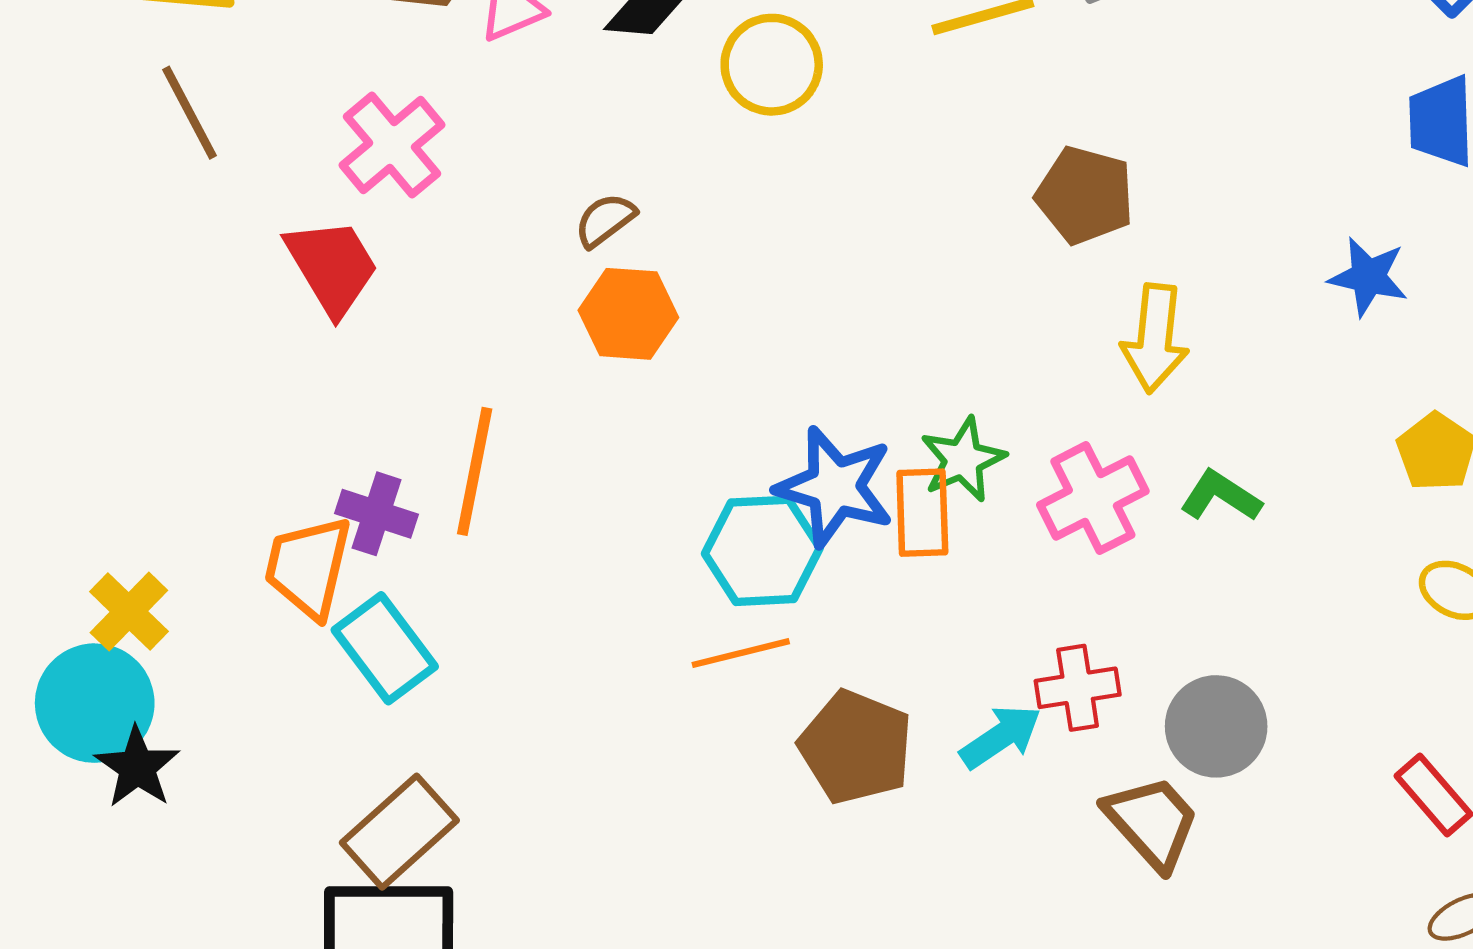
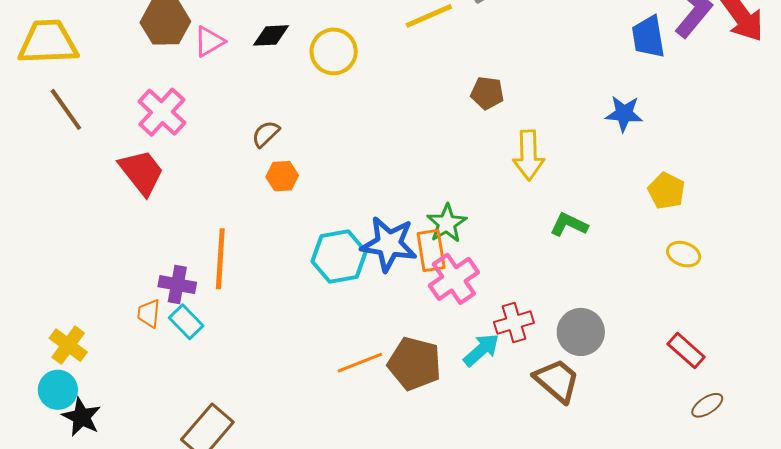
brown pentagon: (1085, 195) -> (487, 93), size x0.7
orange hexagon: (628, 314) -> (282, 176), size x0.7
pink cross: (1093, 498) -> (454, 279), moved
cyan hexagon: (762, 551) -> (339, 256), moved
orange trapezoid: (308, 567) -> (149, 313), size x0.6
cyan rectangle: (385, 648) -> (186, 322), moved, size x0.7
orange line: (741, 653) -> (360, 363), moved
cyan circle: (95, 703) -> (58, 390), size x0.7

